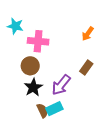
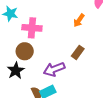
purple arrow: (61, 85) -> (54, 69), turned 30
black star: (33, 87) -> (16, 70), moved

